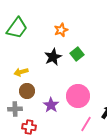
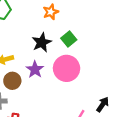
pink circle: (78, 96) -> (67, 68), moved
purple star: (51, 105) -> (35, 69), moved

